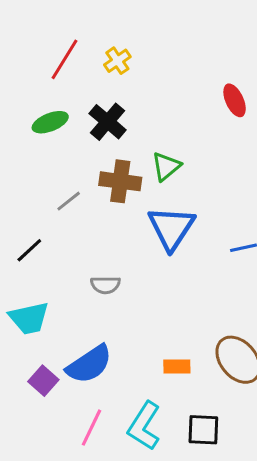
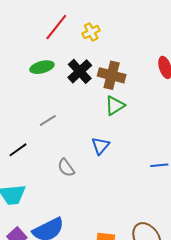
brown cross: (120, 181) -> (112, 75), moved
blue triangle: (171, 228) -> (100, 146), moved, size x0.6
gray semicircle: (105, 285) -> (66, 168), moved, turned 48

